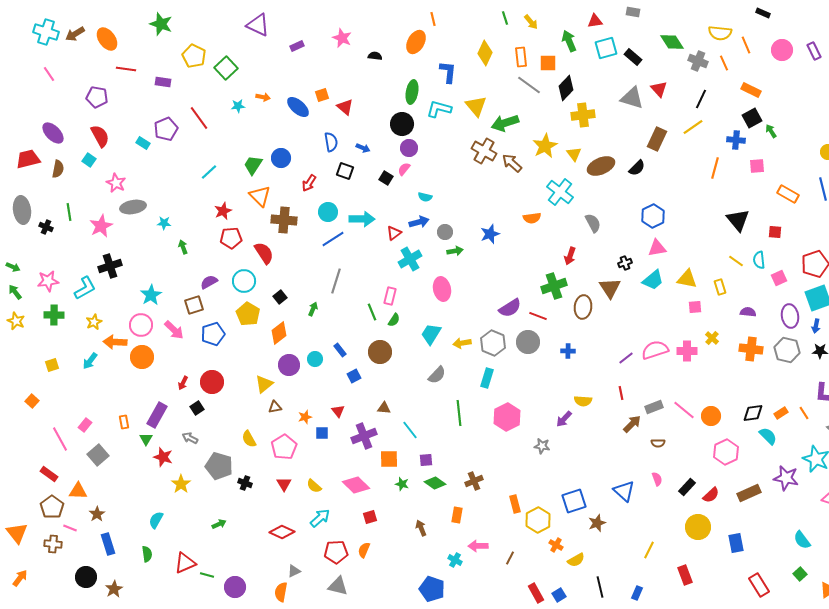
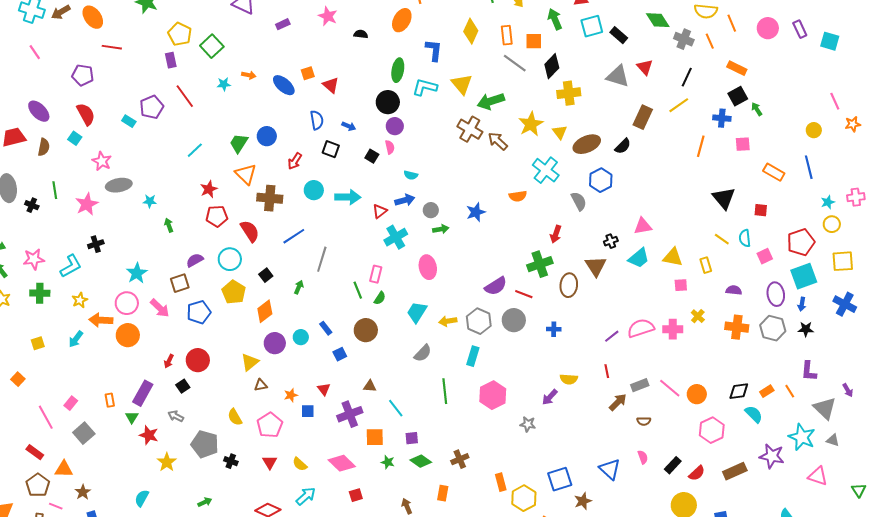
purple rectangle: (163, 82) -> (171, 60), moved, turned 70
pink semicircle: (404, 169) -> (390, 147), turned 128
blue hexagon: (653, 216) -> (601, 180), moved
blue line: (333, 239) -> (294, 236), moved
black cross: (110, 266) -> (96, 244), size x0.7

